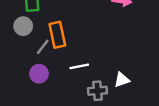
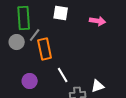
gray line: (43, 47) -> (35, 35), moved
white line: (79, 66) -> (63, 75), turned 70

